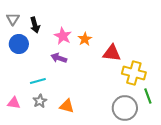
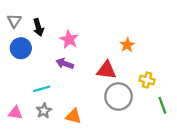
orange star: (85, 39) -> (127, 45), moved
red triangle: (112, 53) -> (106, 70), moved
yellow cross: (134, 73) -> (147, 80), size x0.6
gray circle: (125, 108) -> (118, 96), moved

